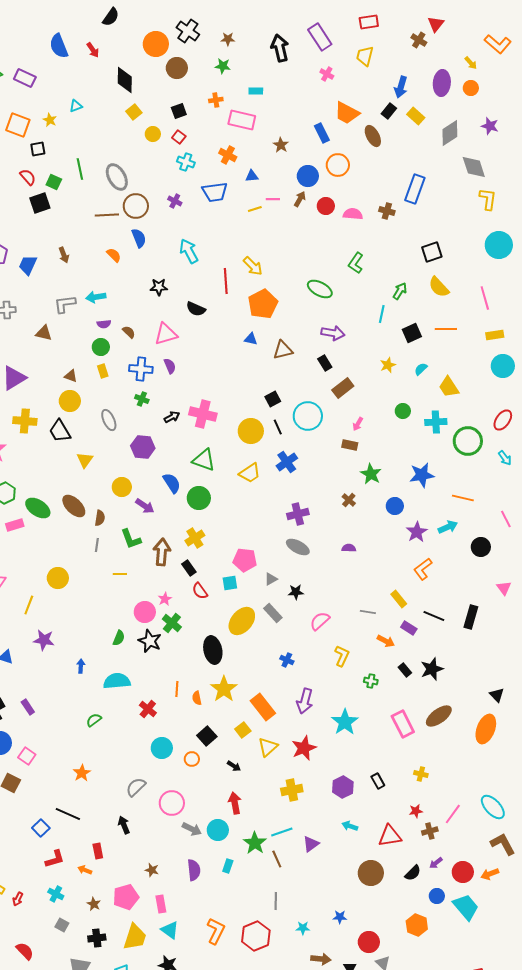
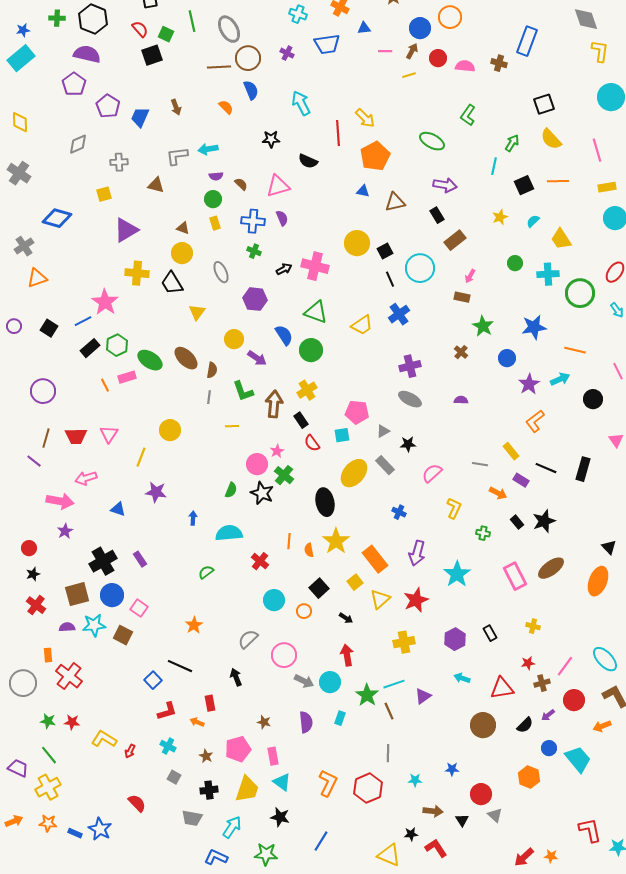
yellow line: (255, 209) -> (409, 75), moved
yellow circle: (251, 431) -> (357, 243), moved
red circle: (463, 872) -> (574, 700), moved

